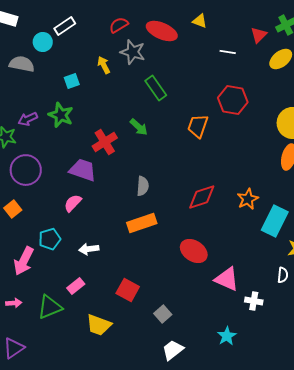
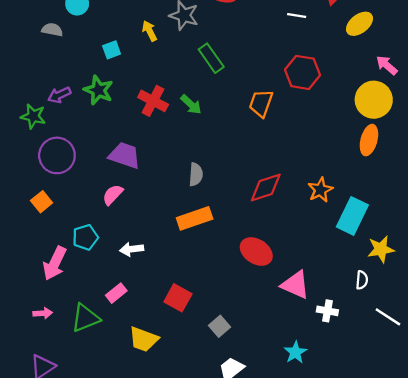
gray semicircle: (22, 64) -> (52, 30), size x0.7
red cross: (105, 142) -> (153, 101), moved, turned -30

